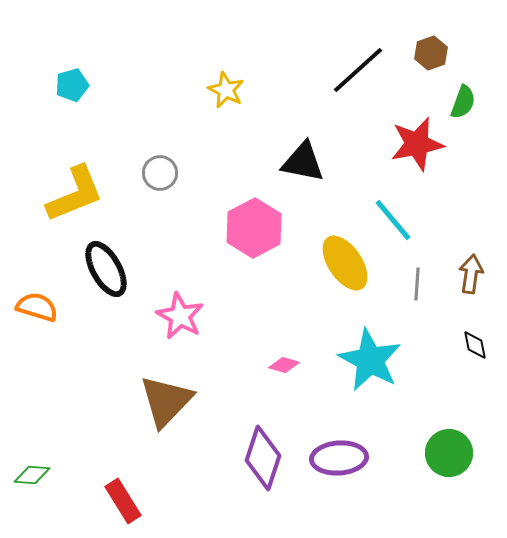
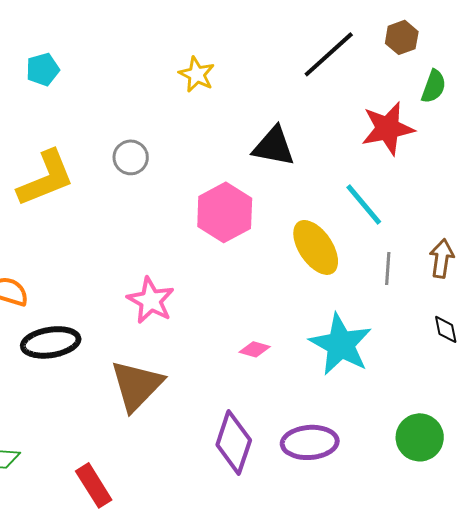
black ellipse: (106, 269) -> (51, 342), moved, turned -70

